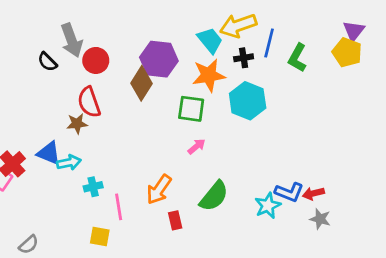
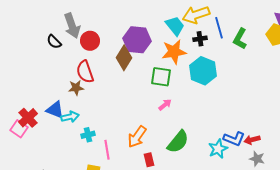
blue line: (269, 43) -> (219, 28), turned -30

